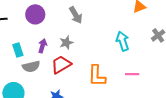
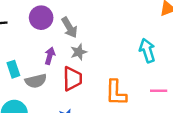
gray arrow: (76, 15) -> (69, 27), moved
cyan rectangle: (18, 50) -> (13, 69), moved
red trapezoid: (61, 64) -> (72, 79), turned 120

